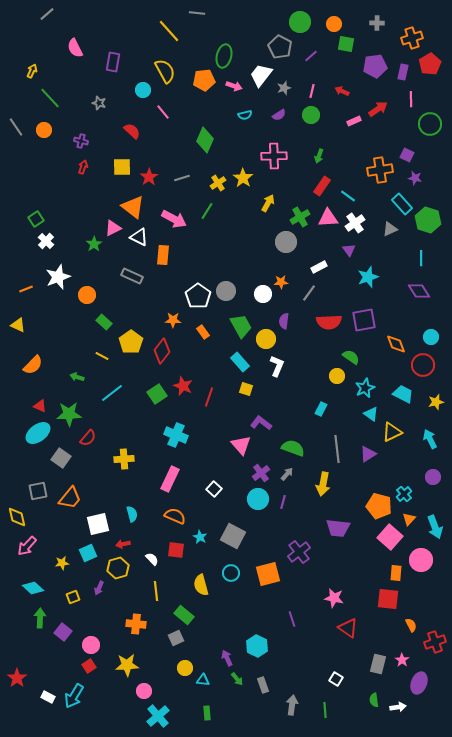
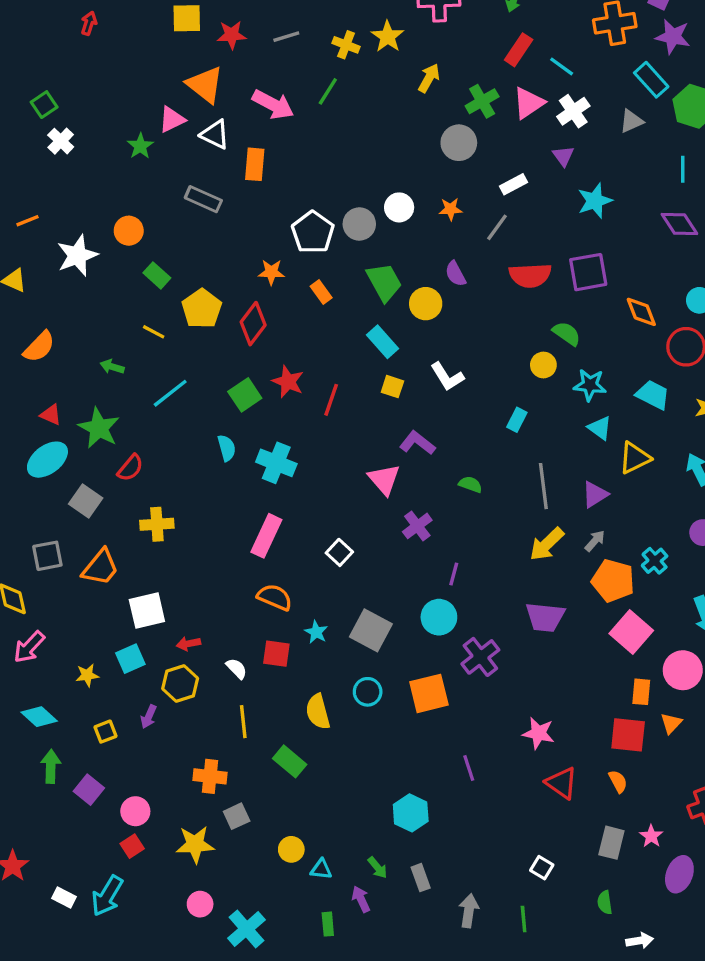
red arrow: (83, 167) -> (89, 23), moved
red star: (149, 177) -> (232, 35), turned 30
purple star: (415, 178) -> (673, 37), size x1.5
yellow cross: (218, 183) -> (346, 45), turned -35
pink triangle: (328, 218) -> (528, 103), turned -30
white star: (58, 277) -> (77, 256), moved
white circle: (263, 294) -> (399, 207), moved
purple semicircle: (284, 321) -> (455, 274), turned -35
white L-shape: (277, 366) -> (447, 377), moved, turned 125
cyan star: (365, 388) -> (590, 385), turned 30
green star: (69, 414) -> (99, 428), turned 30
green semicircle: (293, 448) -> (470, 484), size x0.6
yellow cross: (124, 459) -> (157, 524), moved
gray arrow: (287, 474) -> (595, 541), moved
yellow arrow: (323, 484) -> (547, 544), moved, turned 35
cyan circle: (258, 499) -> (439, 617), moved
cyan semicircle: (132, 514) -> (227, 448), moved
orange triangle: (409, 519) -> (671, 723), moved
orange semicircle: (411, 625) -> (618, 781), moved
gray square: (176, 638) -> (237, 816), moved
purple arrow: (227, 658) -> (361, 899), moved
pink circle: (144, 691) -> (200, 904), moved
white arrow: (398, 707) -> (640, 941), moved

